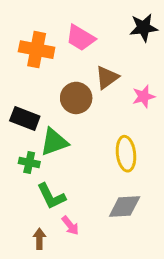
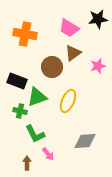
pink trapezoid: (81, 38) -> (69, 28), moved
yellow ellipse: (126, 154) -> (68, 101), moved, turned 30

